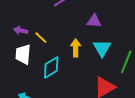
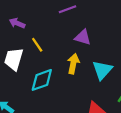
purple triangle: (94, 21) -> (83, 37), moved
purple arrow: (21, 30) -> (17, 23), moved

